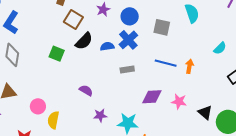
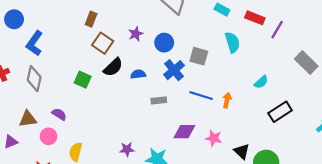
blue cross: (128, 40) -> (174, 70), moved
purple semicircle: (86, 90) -> (59, 114), moved
pink circle: (38, 106) -> (49, 136), moved

